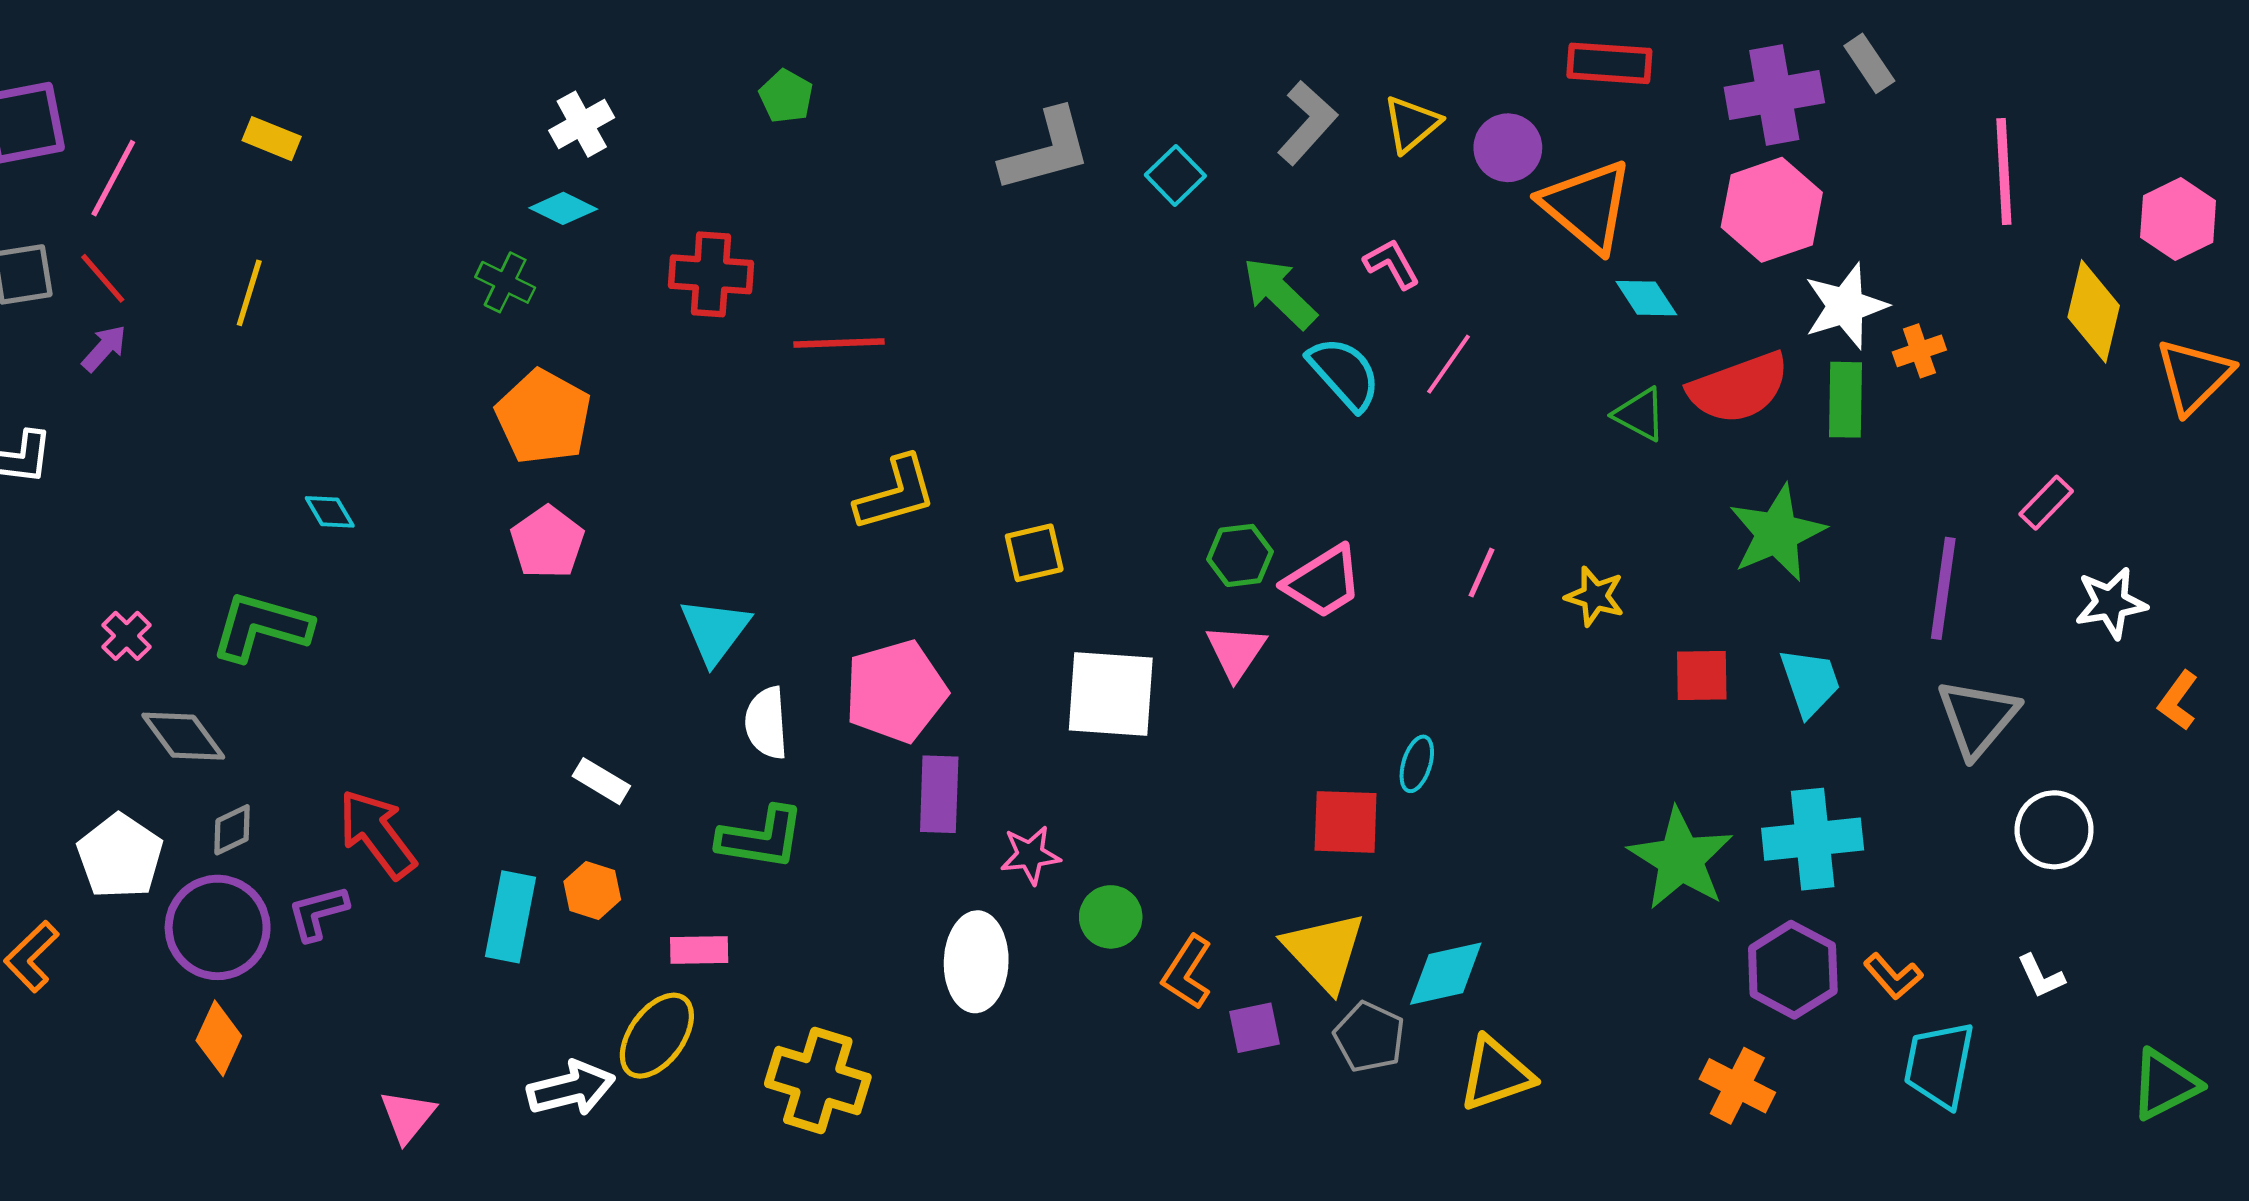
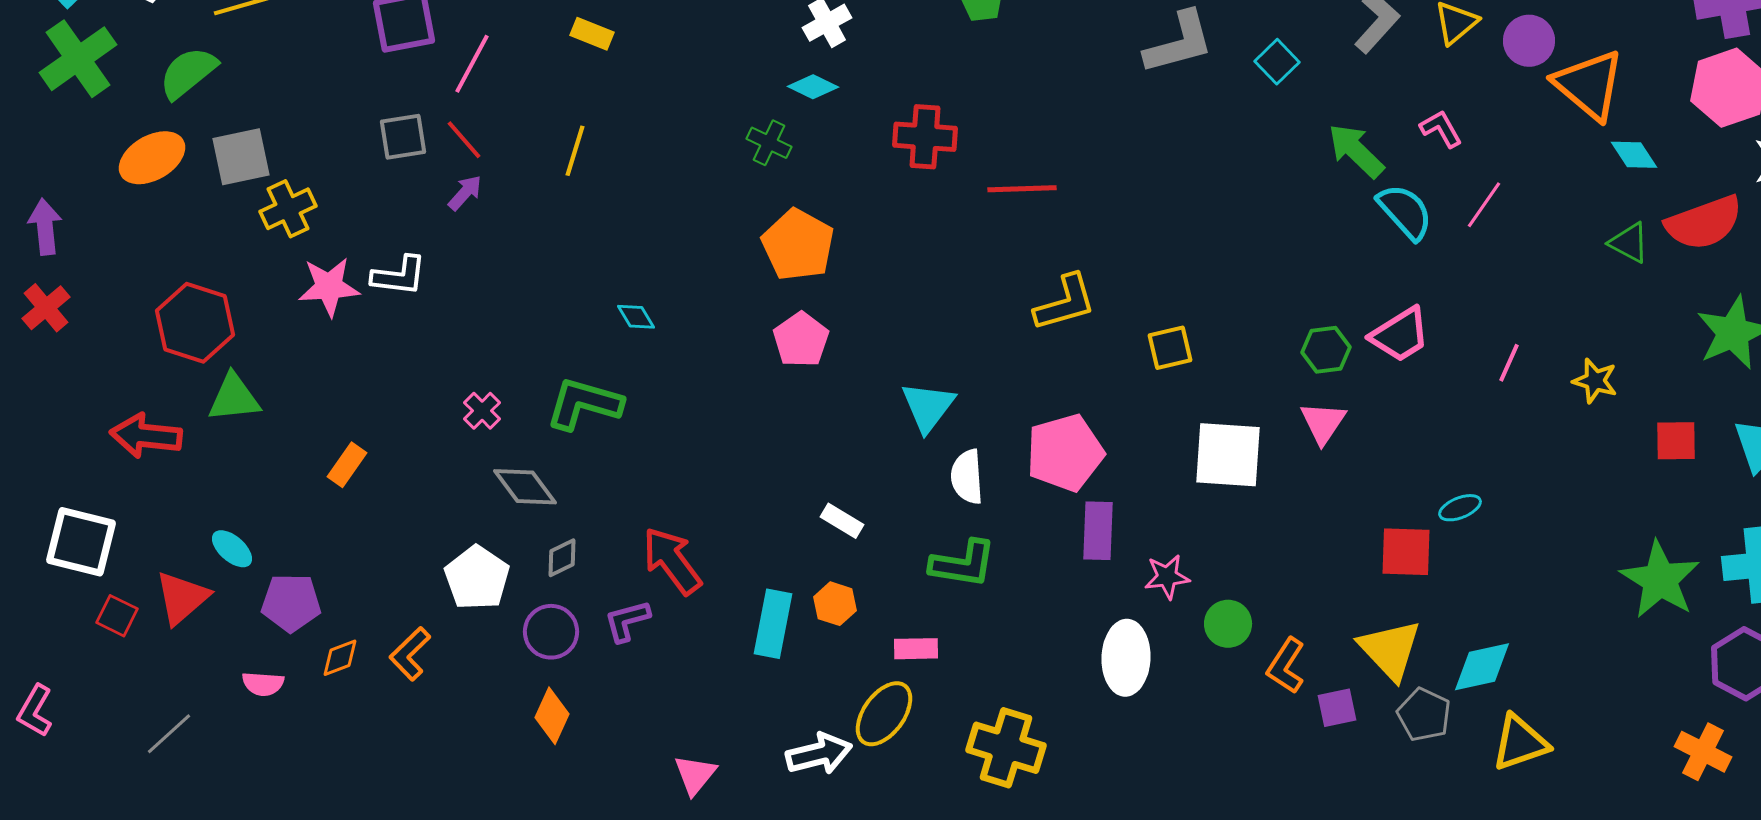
pink trapezoid: (1323, 582) -> (1400, 335), moved
cyan ellipse: (1417, 764) -> (1460, 508), turned 51
purple circle: (218, 927) -> (551, 632), size x0.7

